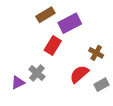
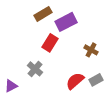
red semicircle: (79, 74) -> (75, 81), moved
purple triangle: (18, 83) -> (11, 86), moved

